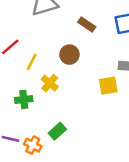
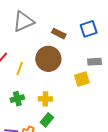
brown circle: (69, 55) -> (48, 59), size x1.6
yellow cross: (50, 83) -> (45, 99), moved, turned -32

